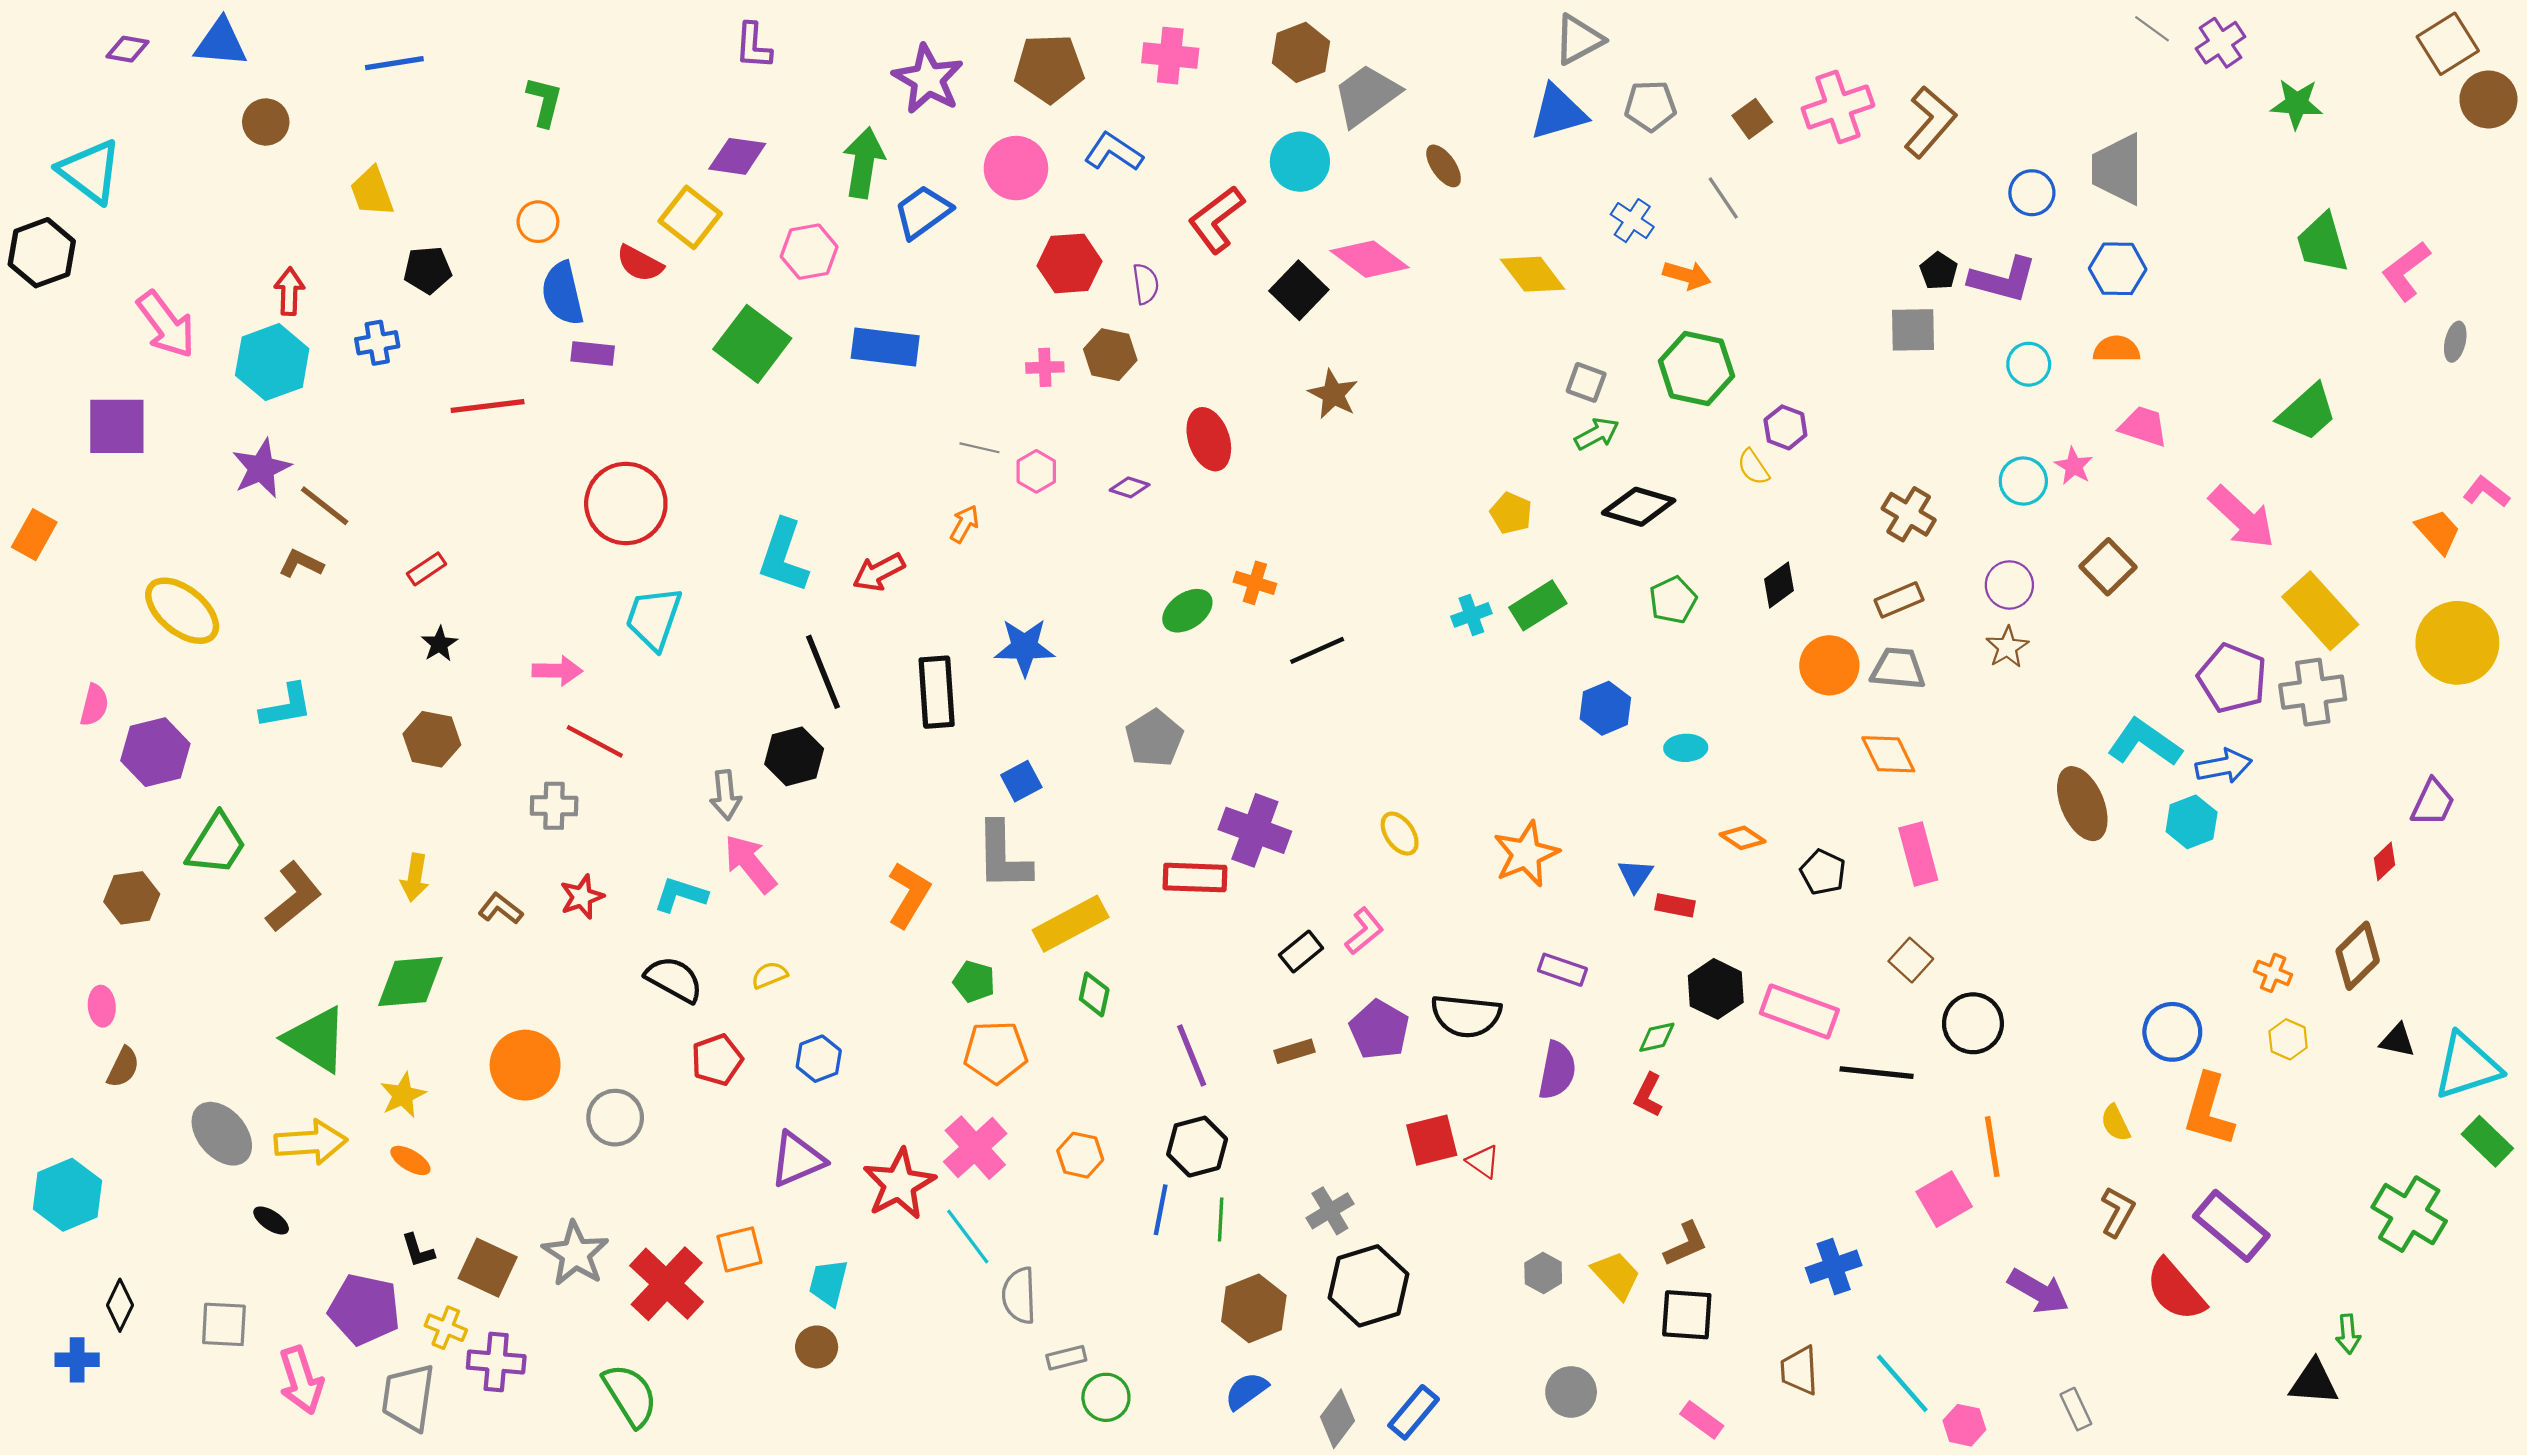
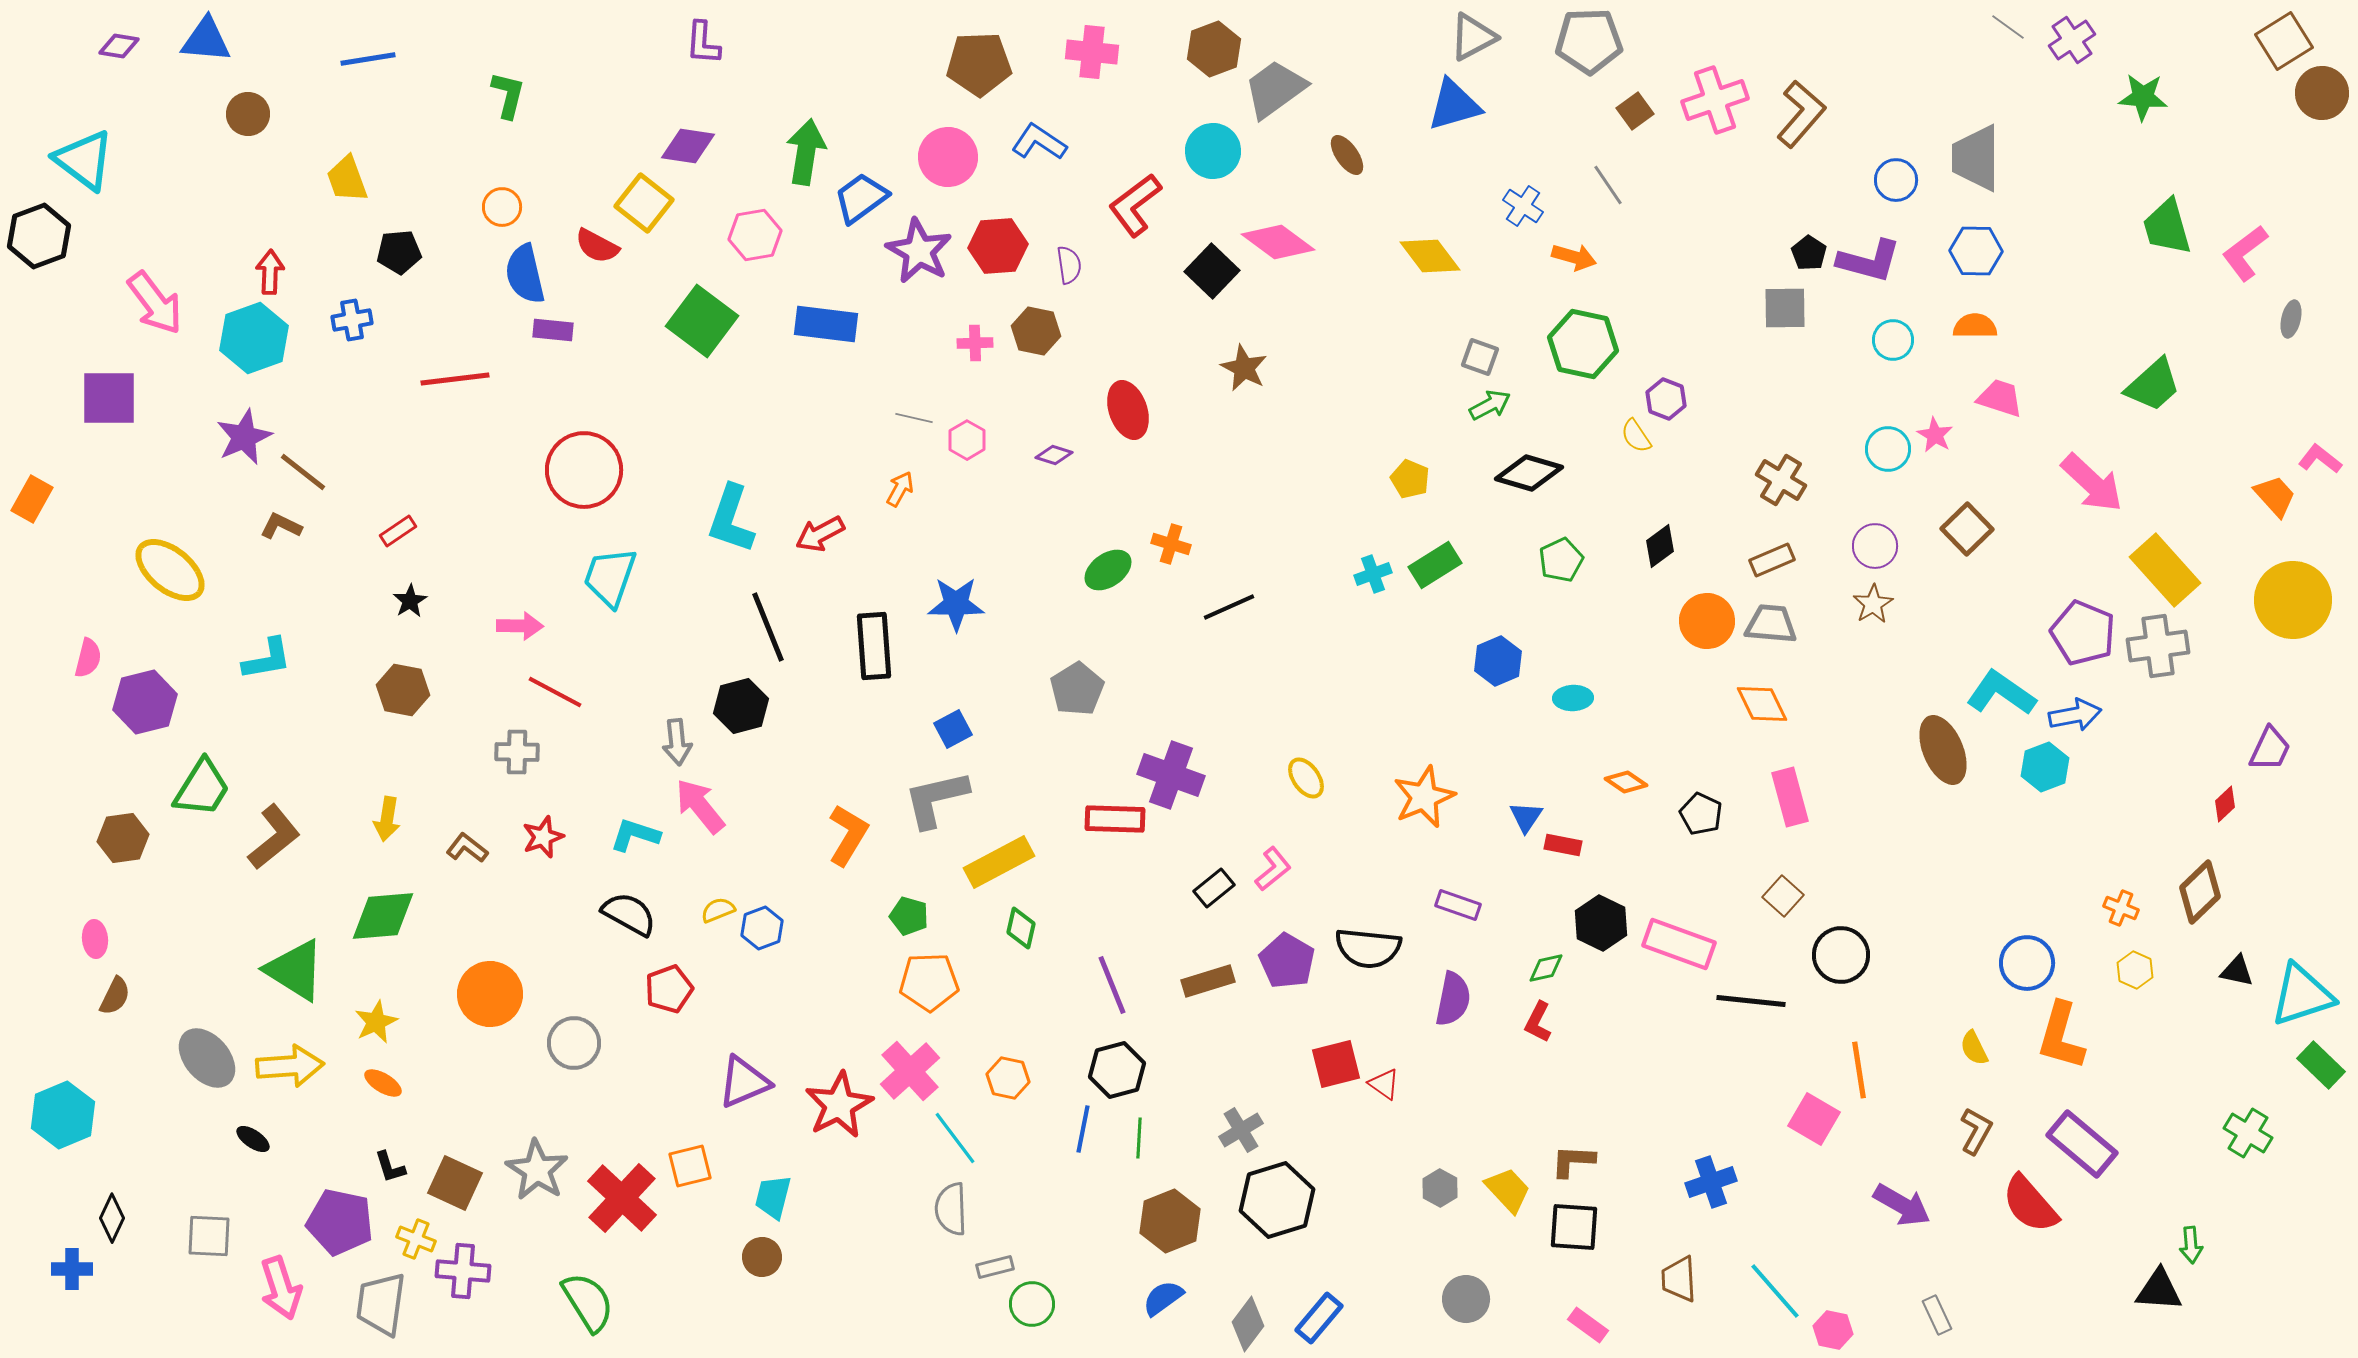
purple star: (928, 79) -> (919, 251), moved
gray pentagon: (1650, 106) -> (1589, 41), moved, size x1.4
gray L-shape: (1003, 856) -> (936, 799), turned 78
brown rectangle: (1295, 1051) -> (1208, 981), size x1.4
blue hexagon: (819, 1059) -> (762, 928), moved
pink square: (1944, 1199) -> (1814, 1119), turned -30
green cross: (2409, 1214) -> (2248, 1133), size x0.7
cyan line: (968, 1237) -> (955, 1138), moved
brown L-shape: (1686, 1244) -> (1573, 1161), turned -153

